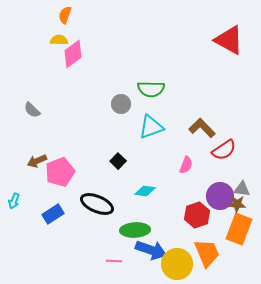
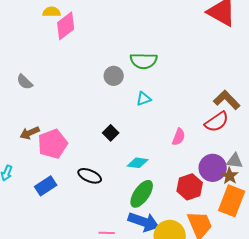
cyan triangle: (151, 127) -> (144, 99), size x0.6
brown L-shape: (202, 128) -> (227, 100), moved
black ellipse: (97, 204) -> (90, 176), size x0.7
brown star: (237, 204) -> (230, 176), turned 30
green ellipse: (135, 230) -> (142, 194), moved, turned -52

